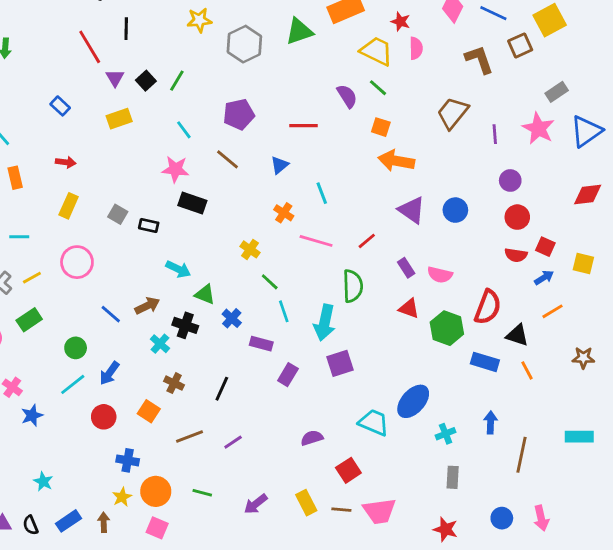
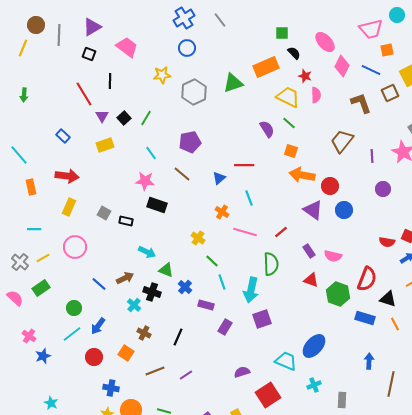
red line: (303, 126) -> (244, 165), moved
red arrow: (66, 162) -> (67, 176), size x1.6
red circle: (517, 217) -> (330, 186), moved
cyan cross: (446, 434) -> (314, 385), moved
red square: (348, 470) -> (268, 395), size x1.4

